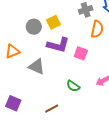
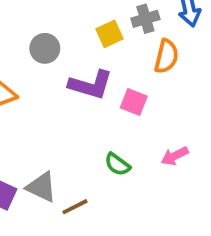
yellow square: (54, 22) -> (110, 34), moved
gray triangle: (37, 67) -> (41, 187), moved

